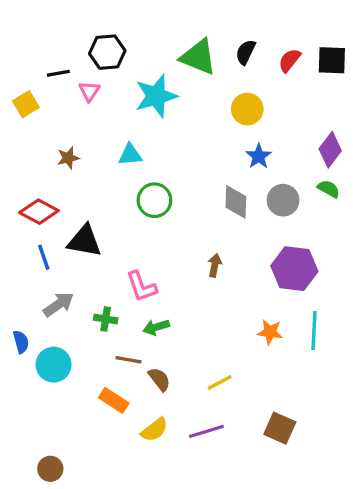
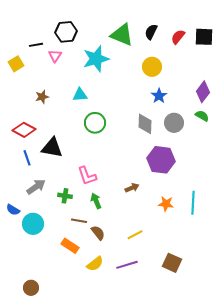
brown arrow: (215, 265) -> (132, 188), moved, turned 56
purple hexagon: (294, 269) -> (161, 160), moved
green arrow: (156, 327) -> (96, 201), turned 84
blue semicircle: (21, 342) -> (13, 210), turned 136

